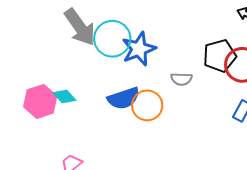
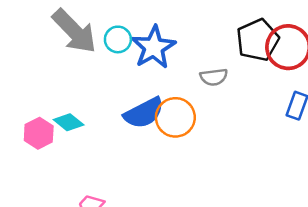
cyan circle: (112, 39) -> (118, 39), size x0.6
pink hexagon: (40, 101) -> (39, 133), size x0.7

